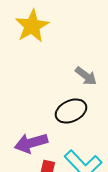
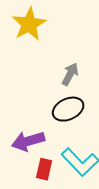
gray arrow: (86, 76) -> (70, 74), moved, turned -100

